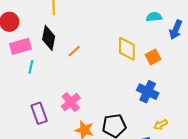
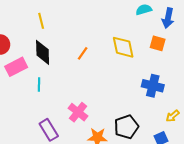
orange line: (74, 51) -> (83, 53), moved
orange square: (153, 57) -> (158, 43), moved, turned -35
cyan line: (31, 67) -> (39, 84), moved

